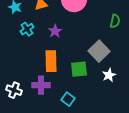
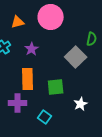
gray square: (99, 51) -> (76, 57), moved
white star: (109, 75) -> (81, 104), moved

